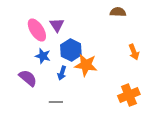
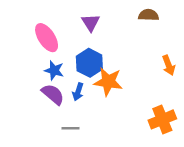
purple triangle: (57, 25) -> (91, 23), moved
purple semicircle: (28, 78) -> (53, 94), moved

